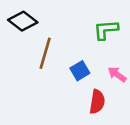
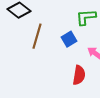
blue square: (80, 71) -> (69, 39), moved

